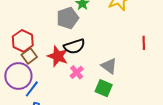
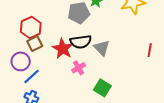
gray triangle: (109, 66) -> (102, 48), moved
purple circle: (18, 76) -> (21, 61), size x0.7

